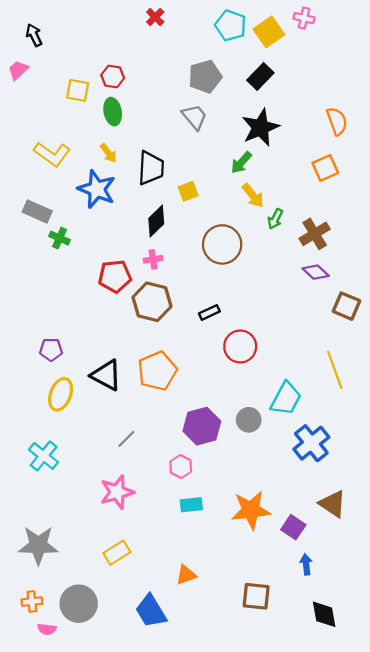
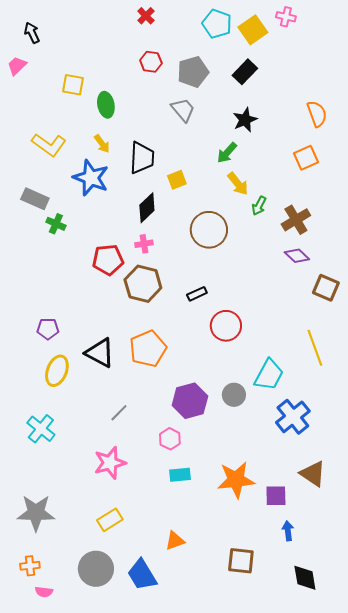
red hexagon: (113, 77) -> (151, 62), moved
black star: (260, 128) -> (245, 120), size x0.7
purple square: (293, 527) -> (276, 496), turned -35
gray circle: (79, 604) -> (96, 569), moved

